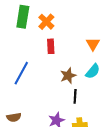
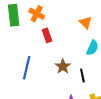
brown star: (68, 76) -> (63, 66), moved

